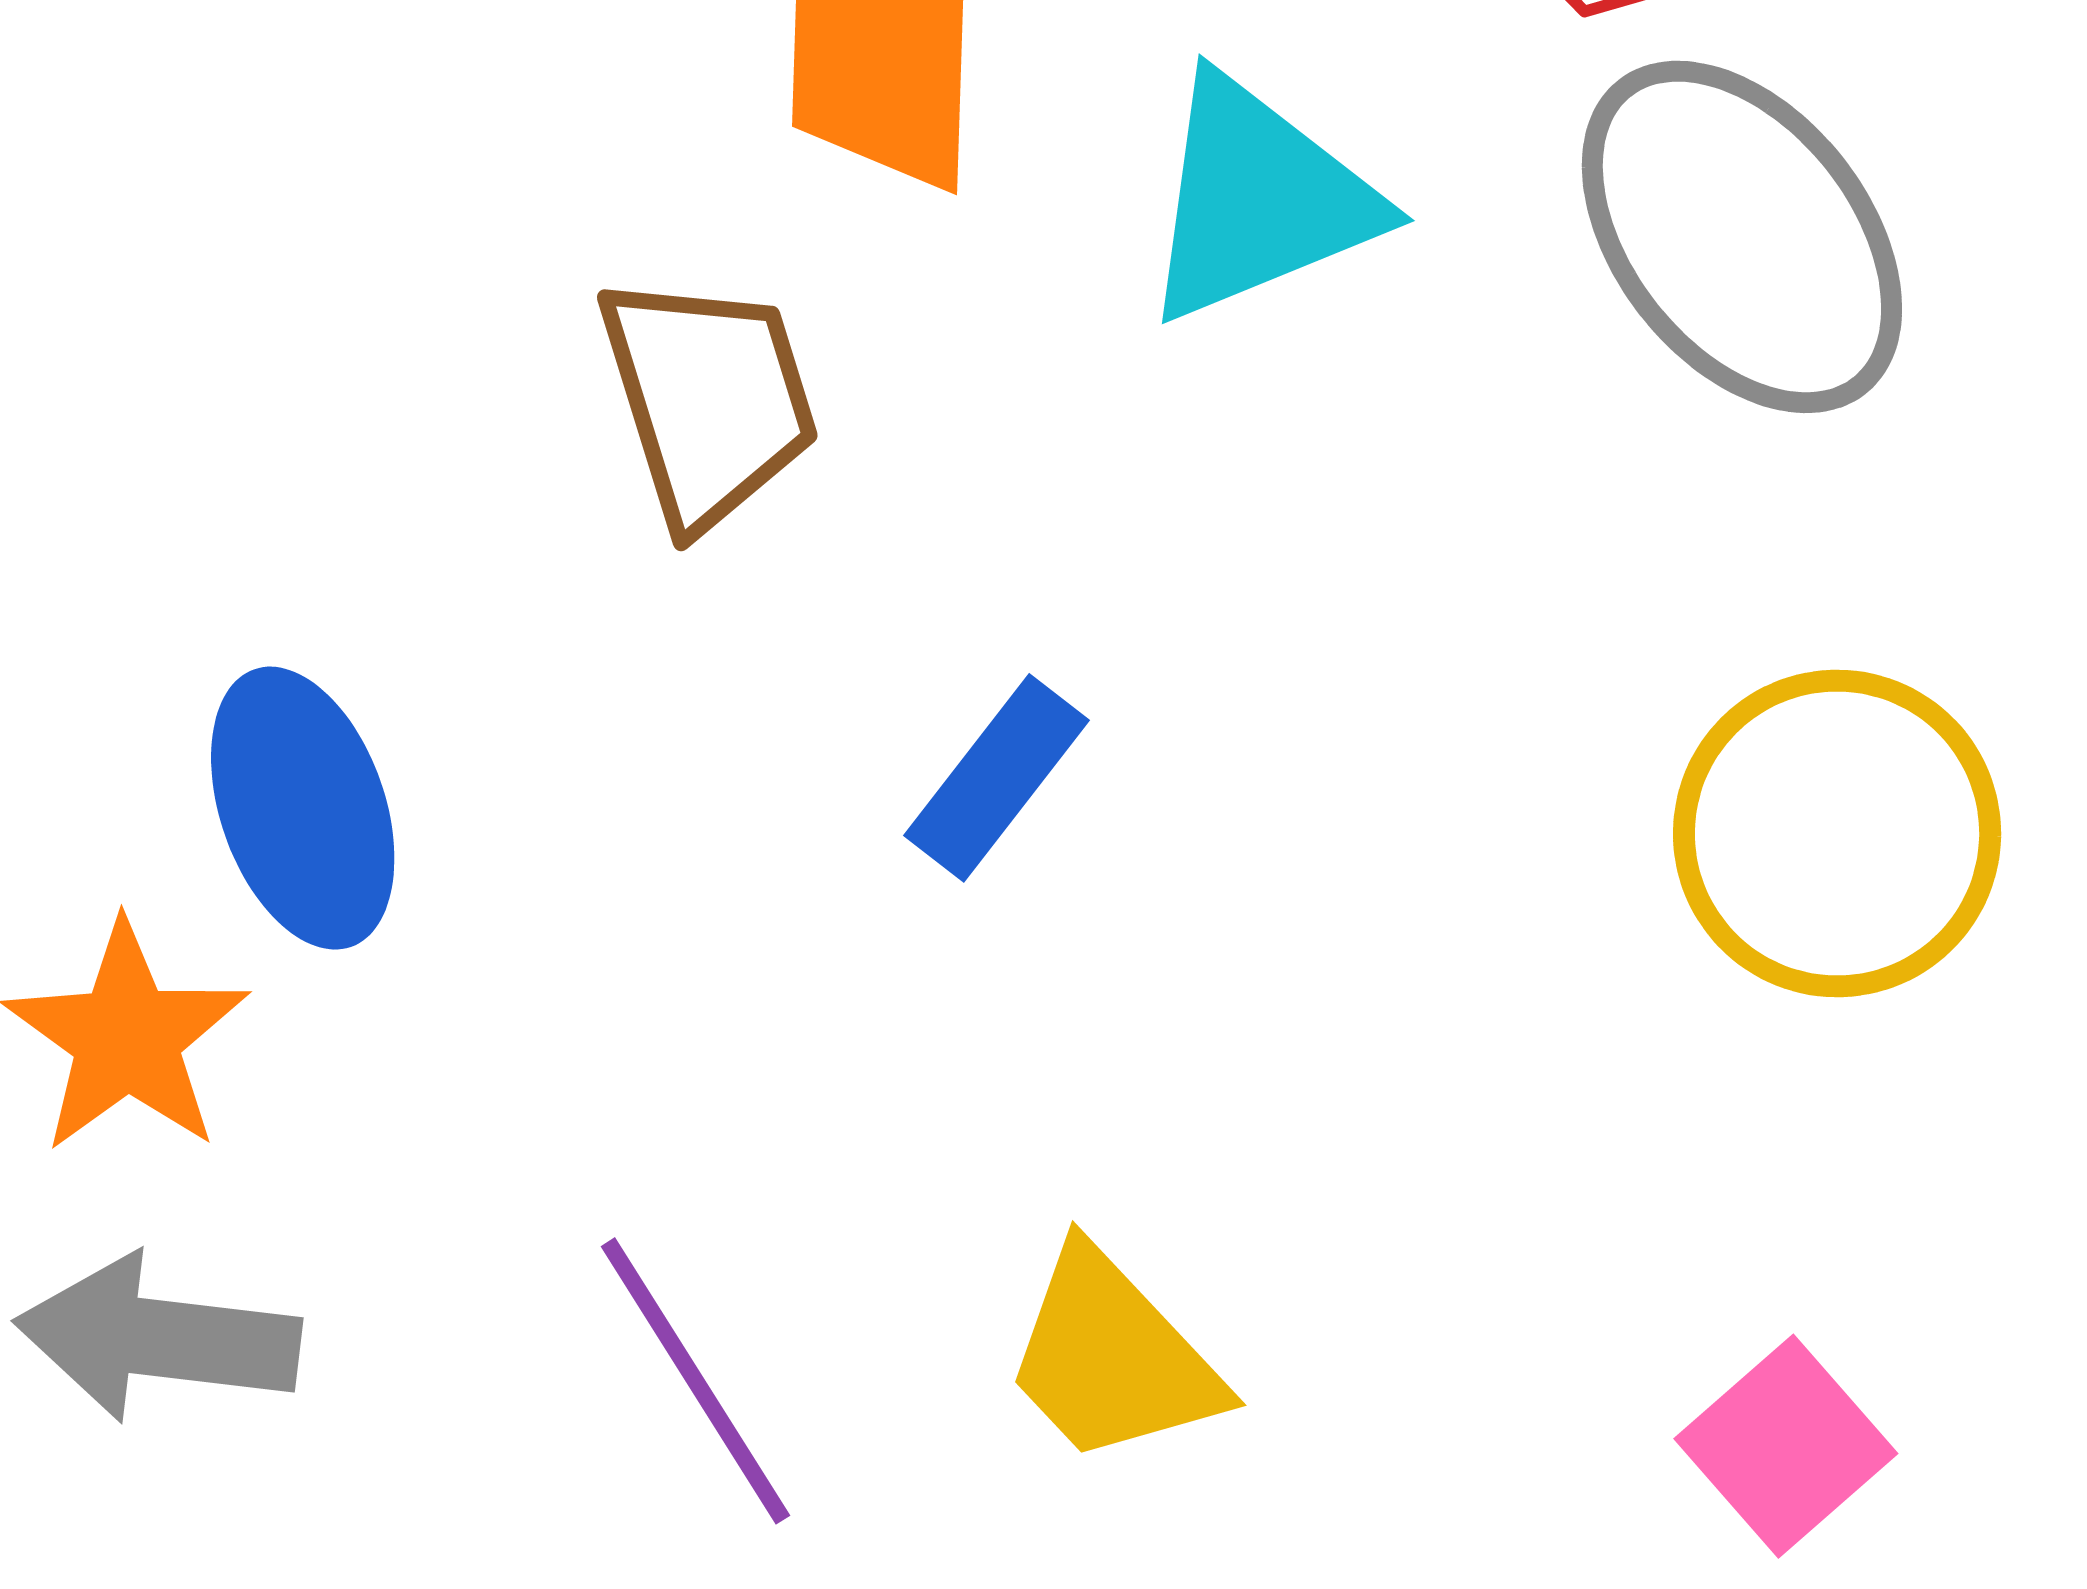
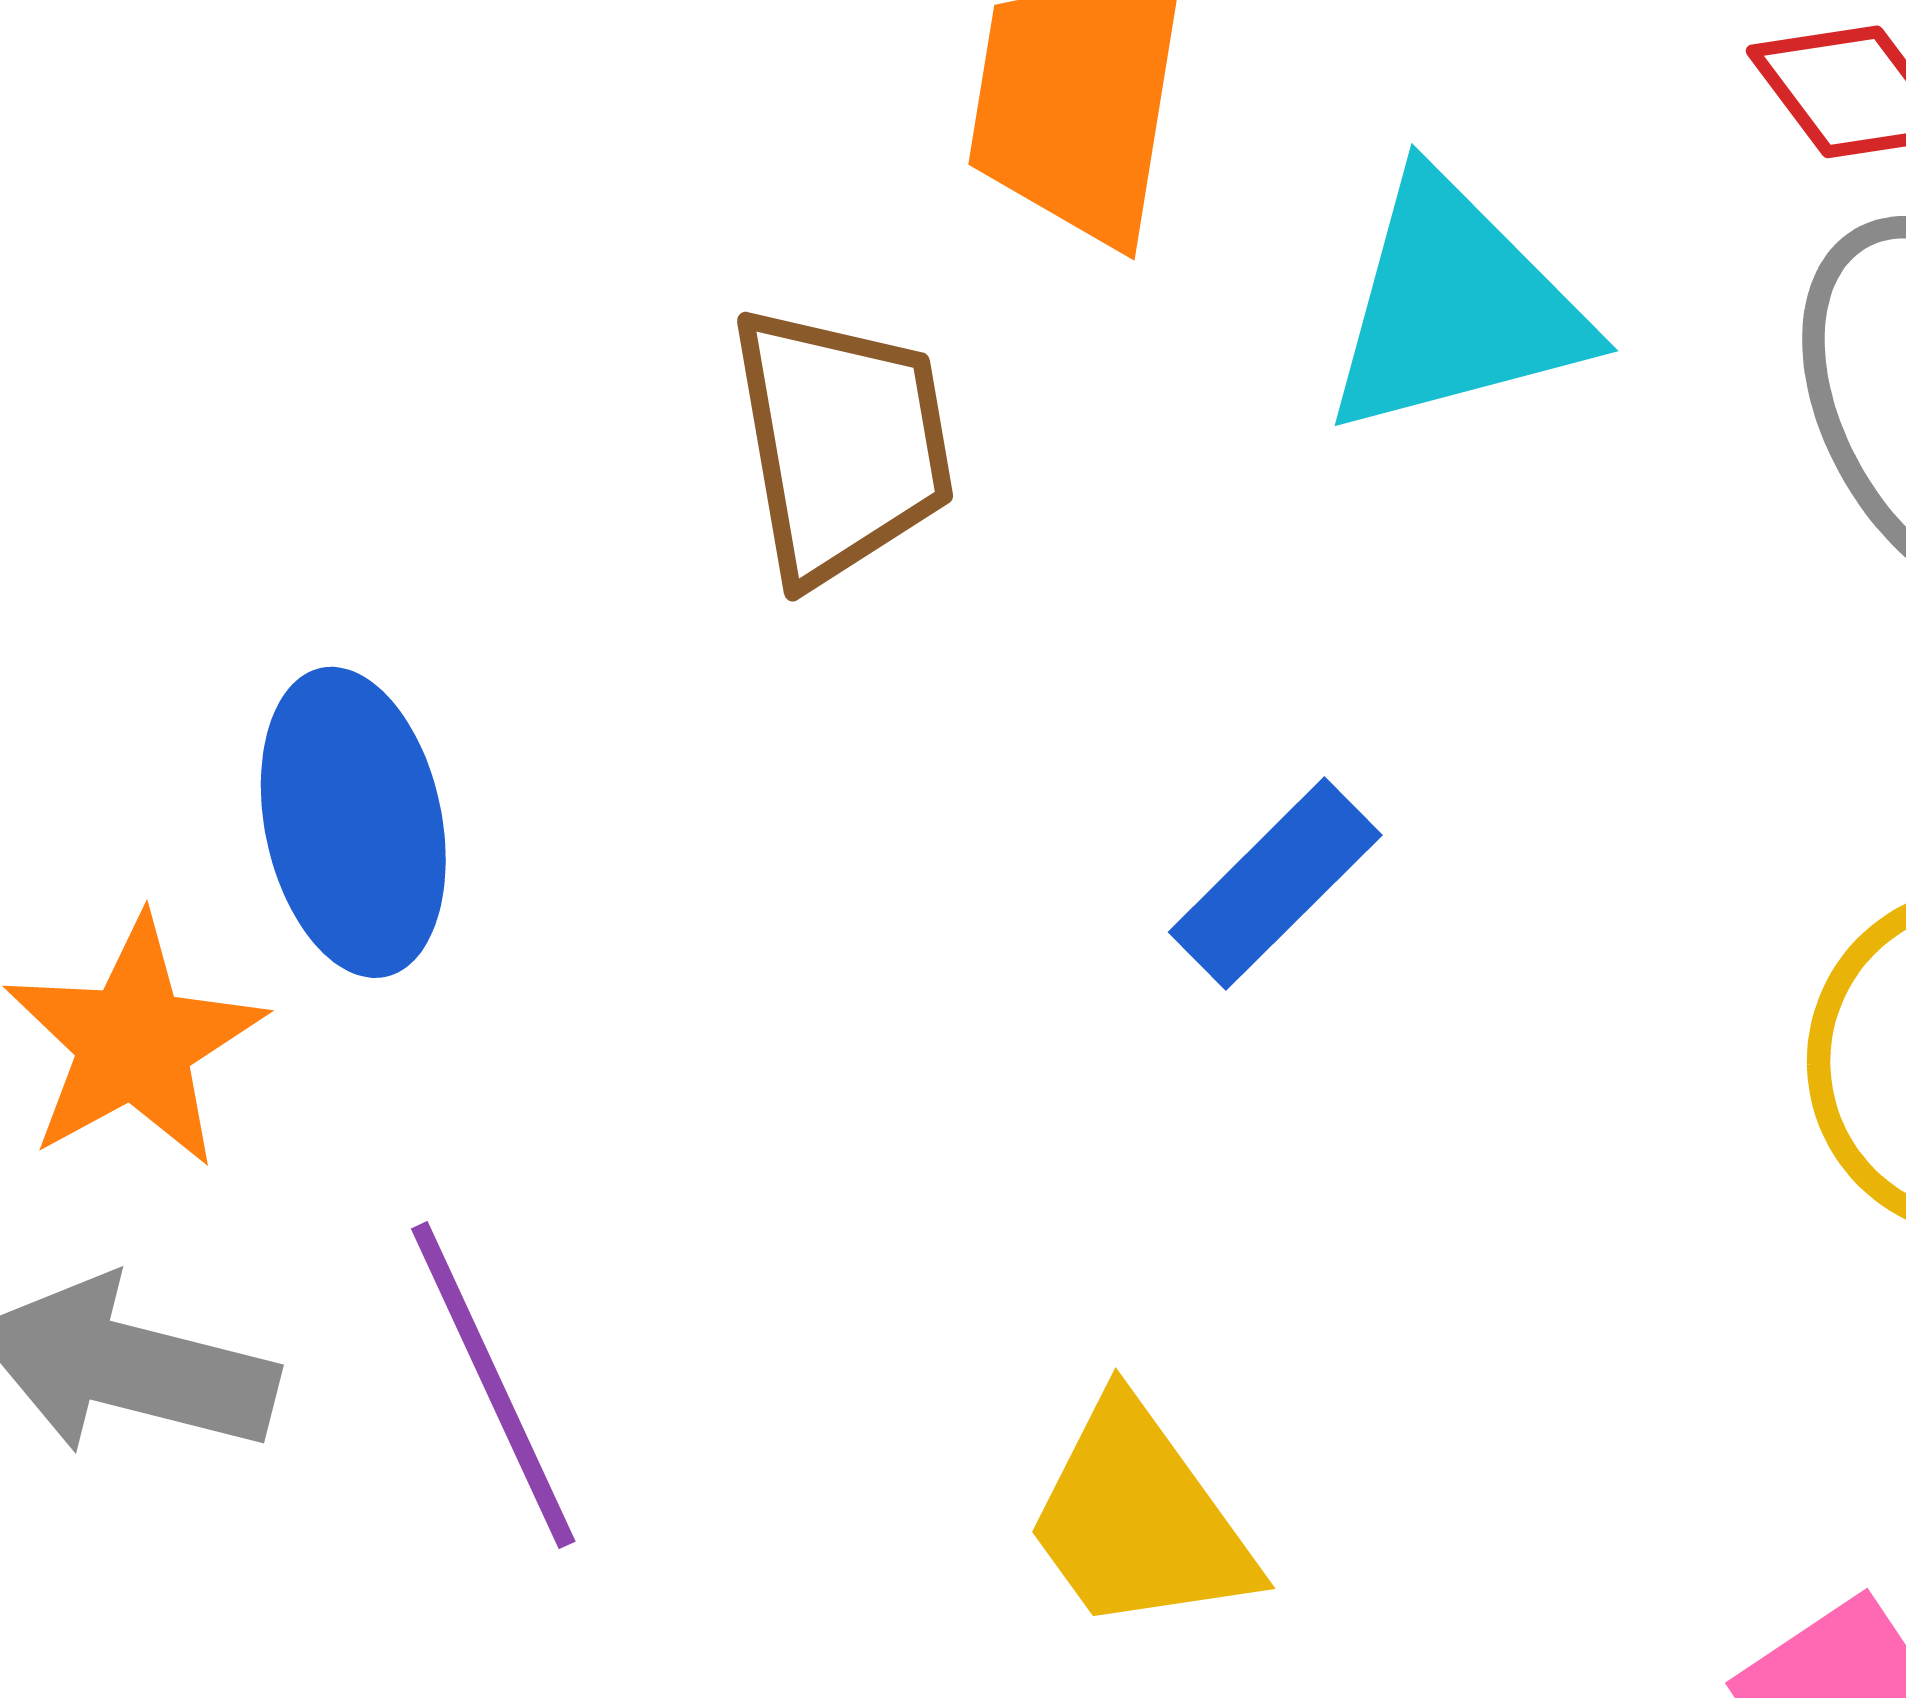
blue rectangle: (996, 778) -> (1275, 884), moved
purple line: (695, 1381) -> (493, 1385), moved

